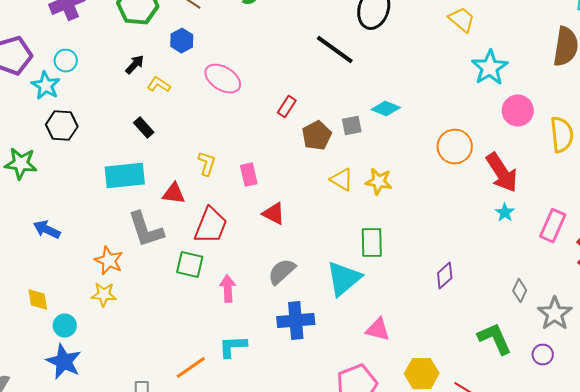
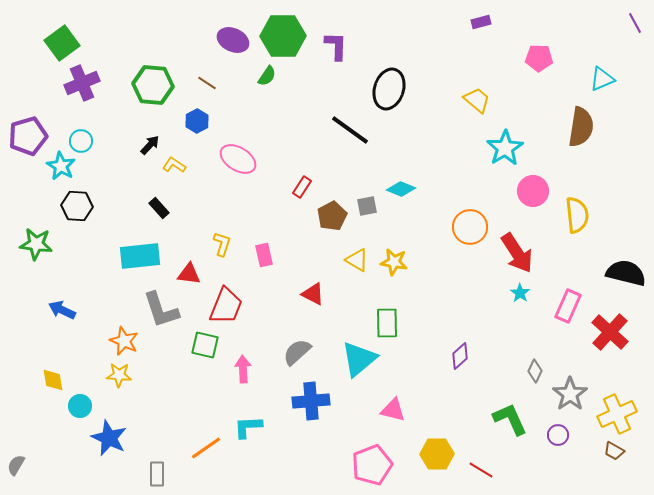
red triangle: (274, 214) -> (313, 294), moved
blue star: (64, 362) -> (109, 438), moved

